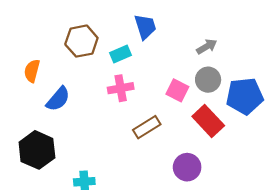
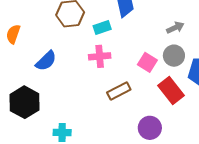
orange semicircle: (32, 71) -> (13, 34), moved

